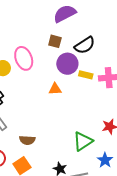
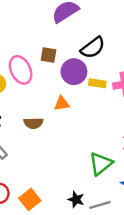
brown square: (55, 41) -> (49, 55), moved
brown semicircle: (27, 140) -> (33, 123), moved

